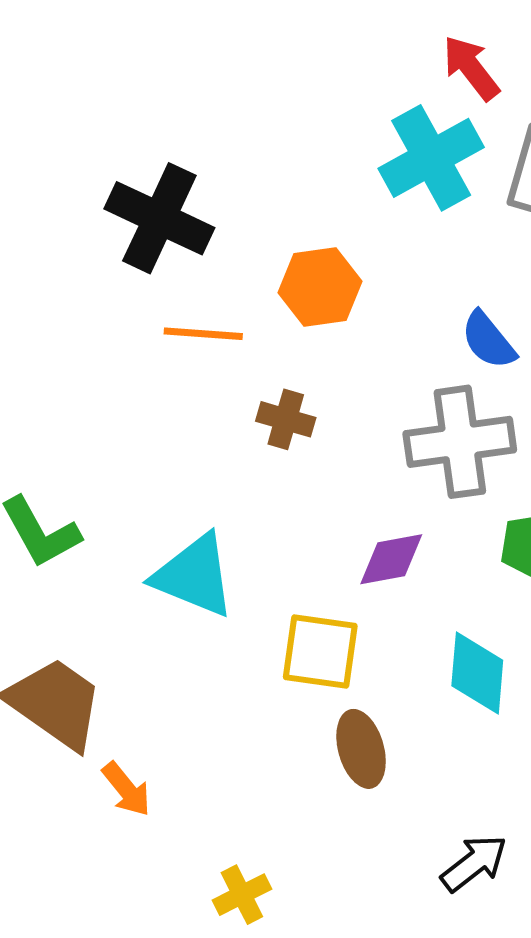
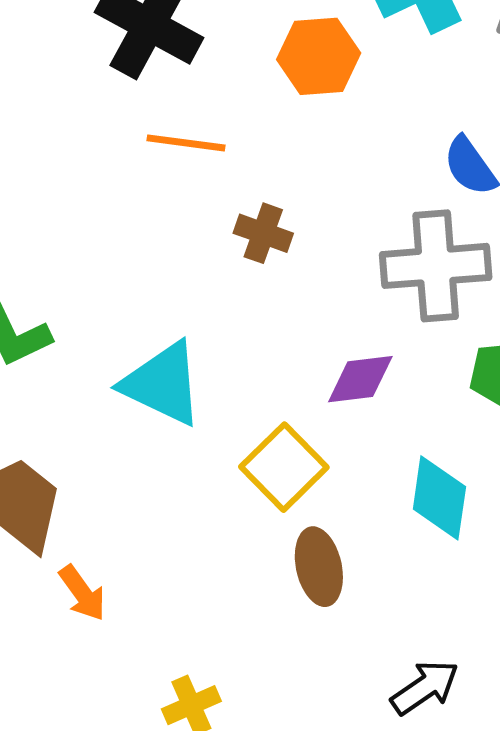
orange hexagon: (320, 287) -> (319, 56), moved
yellow square: (320, 652) -> (284, 467), turned 34

